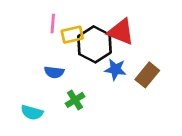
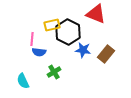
pink line: (53, 24) -> (32, 39), moved
red triangle: (121, 32) -> (96, 14), moved
cyan semicircle: (32, 112) -> (23, 81), turned 49

